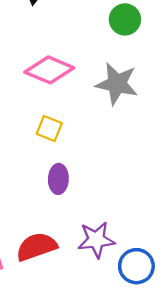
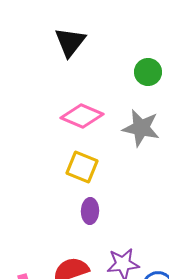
yellow square: (49, 128) -> (82, 167), size x1.4

